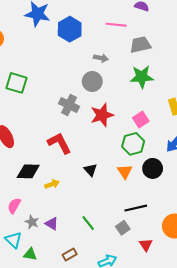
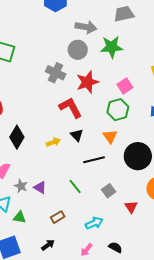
gray arrow: (101, 58) -> (86, 27), size x1.5
green star: (142, 77) -> (112, 47), moved
red L-shape: (59, 143) -> (71, 108), moved
black circle: (153, 168) -> (138, 156), moved, size x1.4
black diamond: (28, 171) -> (17, 137), turned -60
yellow arrow: (52, 184) -> (53, 142), moved
black line: (136, 208) -> (94, 160), moved

